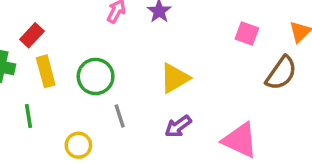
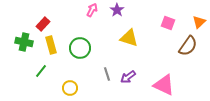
yellow triangle: (175, 78) -> (129, 38), moved, turned 48
green line: (29, 116) -> (41, 71), turned 48
gray line: (120, 116) -> (107, 74), moved

